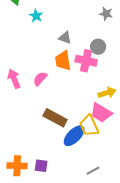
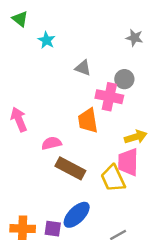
orange trapezoid: (63, 61) -> (88, 121), moved
pink semicircle: (40, 79) -> (52, 143), moved, turned 35
pink trapezoid: (101, 113) -> (128, 162), turned 60
blue ellipse: (74, 136) -> (77, 215), moved

